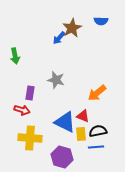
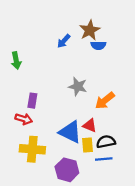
blue semicircle: (101, 21) -> (98, 45), moved
brown star: (72, 28) -> (90, 30), moved
gray star: (56, 80) -> (78, 87), moved

